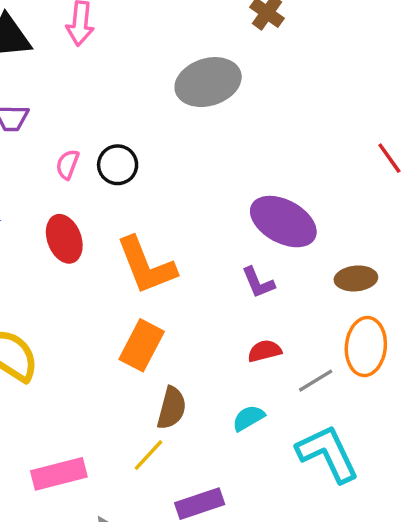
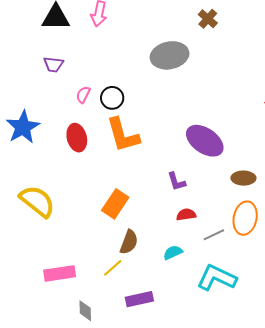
orange L-shape: (146, 266) -> (123, 135), moved
purple L-shape: (258, 283) -> (176, 181), moved
cyan L-shape: (328, 454) -> (217, 278), turned -45

